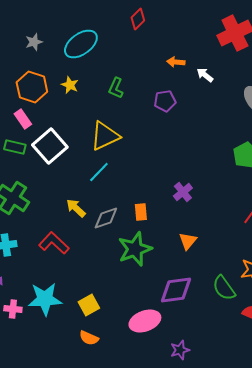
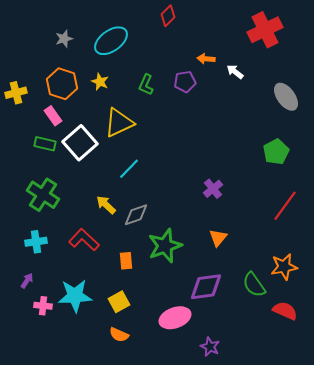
purple pentagon: (165, 101) -> (185, 82), moved
yellow triangle: (105, 136) -> (119, 123), moved
orange rectangle: (141, 212) -> (126, 261), moved
purple star: (180, 350) -> (210, 347), turned -30

